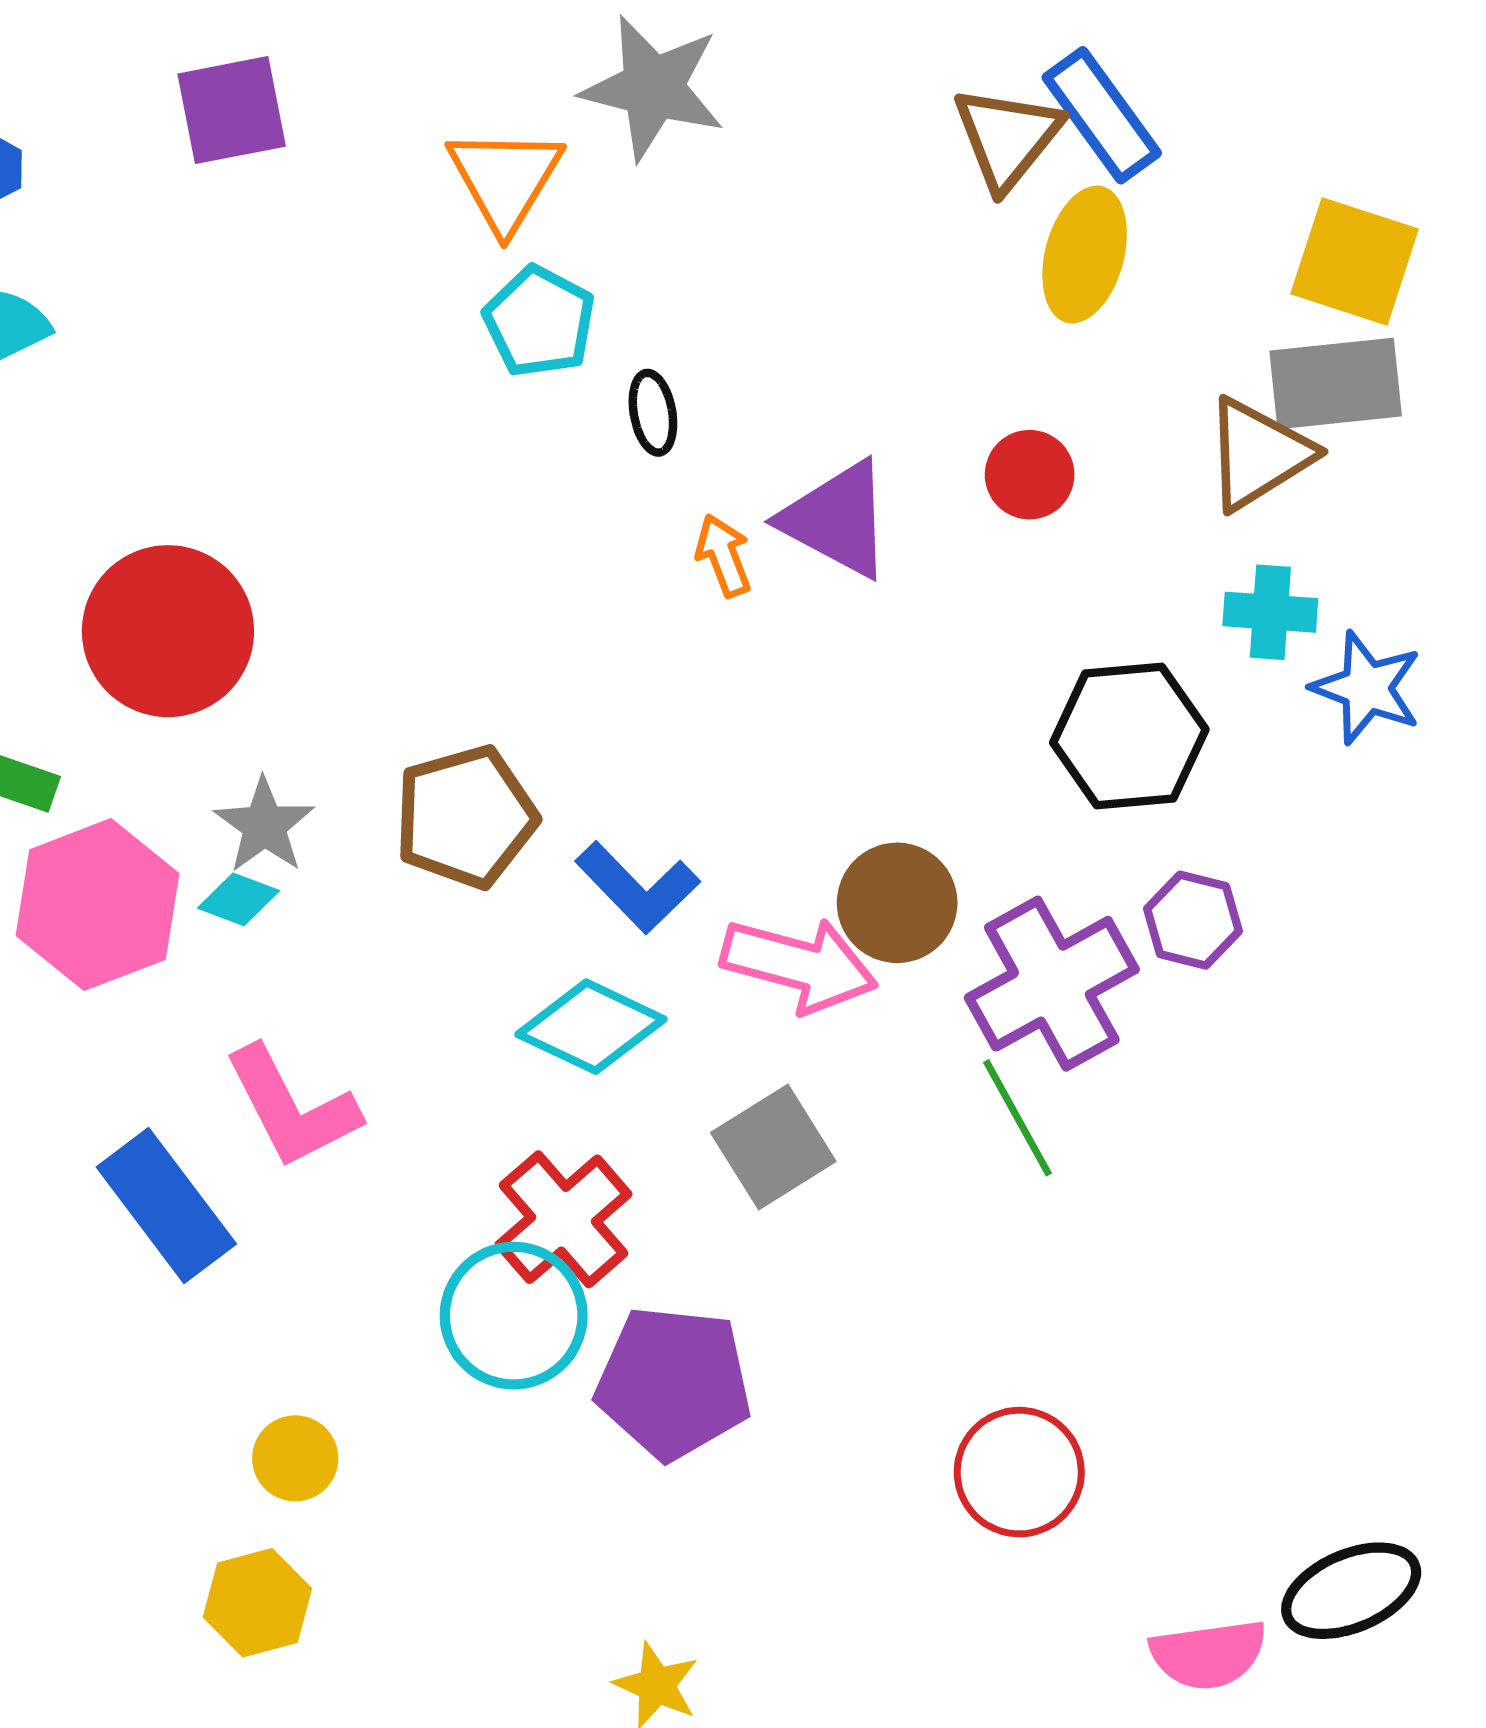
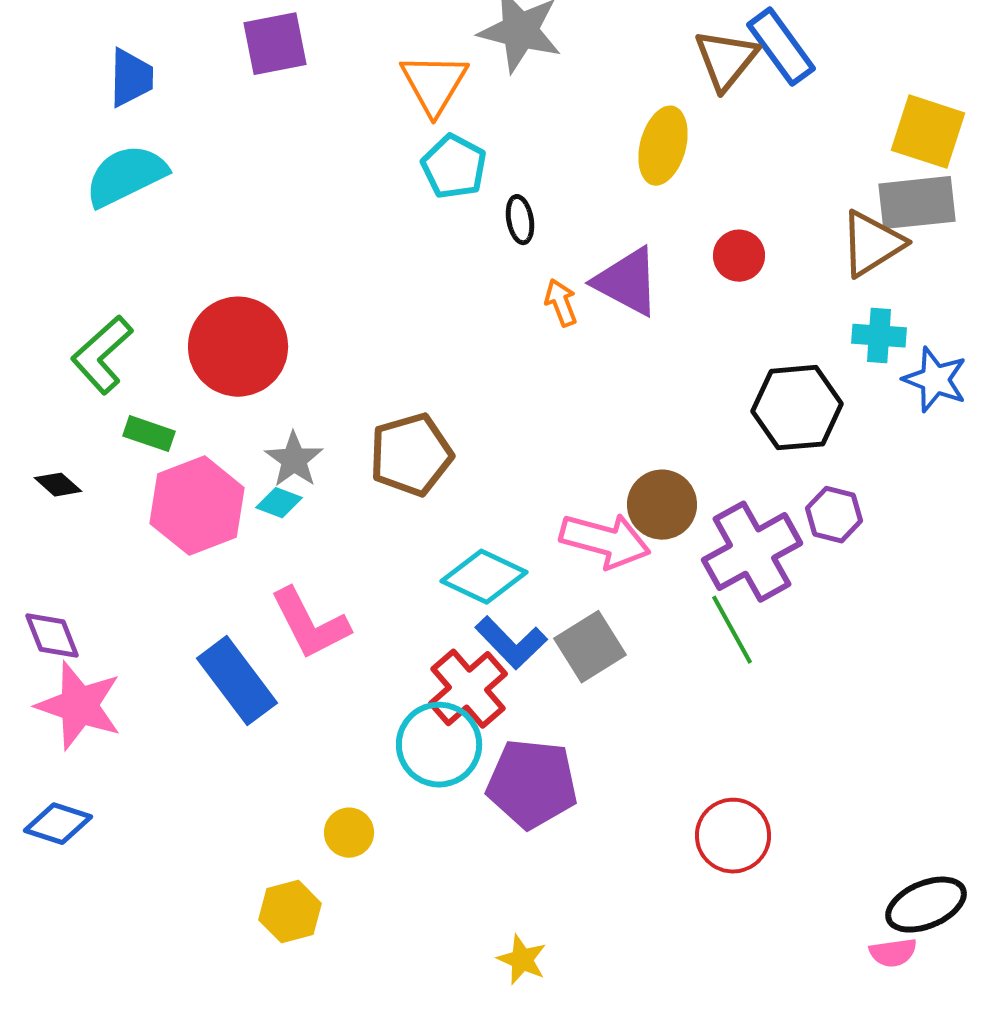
yellow ellipse: (1085, 255) -> (663, 146), moved
blue L-shape: (637, 887) -> (511, 643), moved
yellow circle: (295, 1458) -> (349, 833), moved
pink semicircle: (1208, 1654) -> (893, 953), moved, size x0.7

